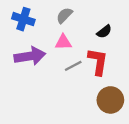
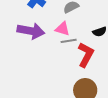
gray line: (73, 66) -> (69, 41), moved

